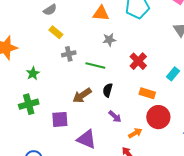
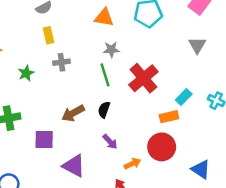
yellow rectangle: (56, 32) -> (48, 35), turned 32
red cross: (138, 61) -> (143, 78), size x1.4
green line: (95, 66) -> (105, 75), moved, turned 54
green star: (33, 73) -> (26, 73), moved
orange rectangle: (147, 93) -> (169, 117), moved, turned -35

